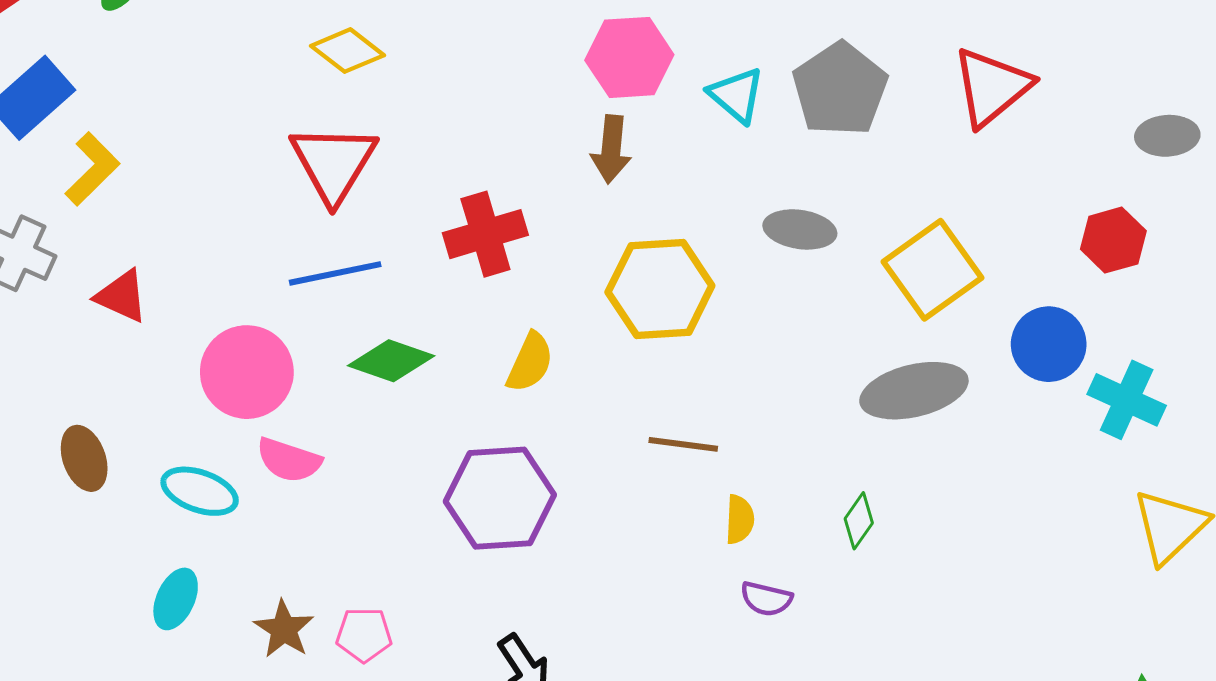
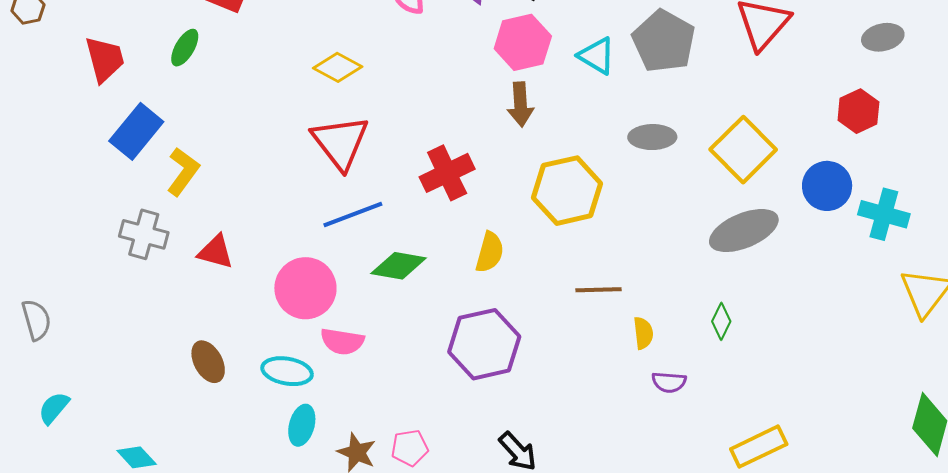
cyan ellipse: (176, 599) -> (302, 425), moved

